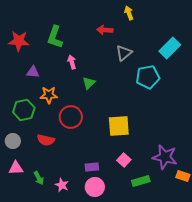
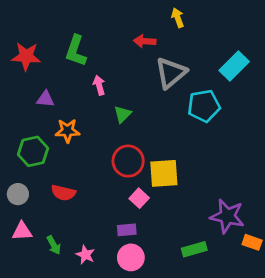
gray triangle: (124, 53) -> (171, 73), size x1.4
red circle: (71, 117) -> (128, 161), moved
pink square: (124, 160) -> (139, 198), moved

